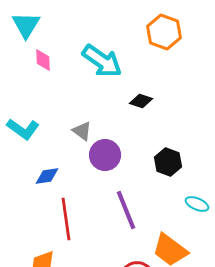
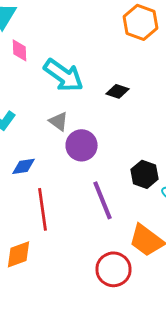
cyan arrow: (102, 61) -> (64, 75), moved
black hexagon: (168, 162) -> (144, 174), moved

